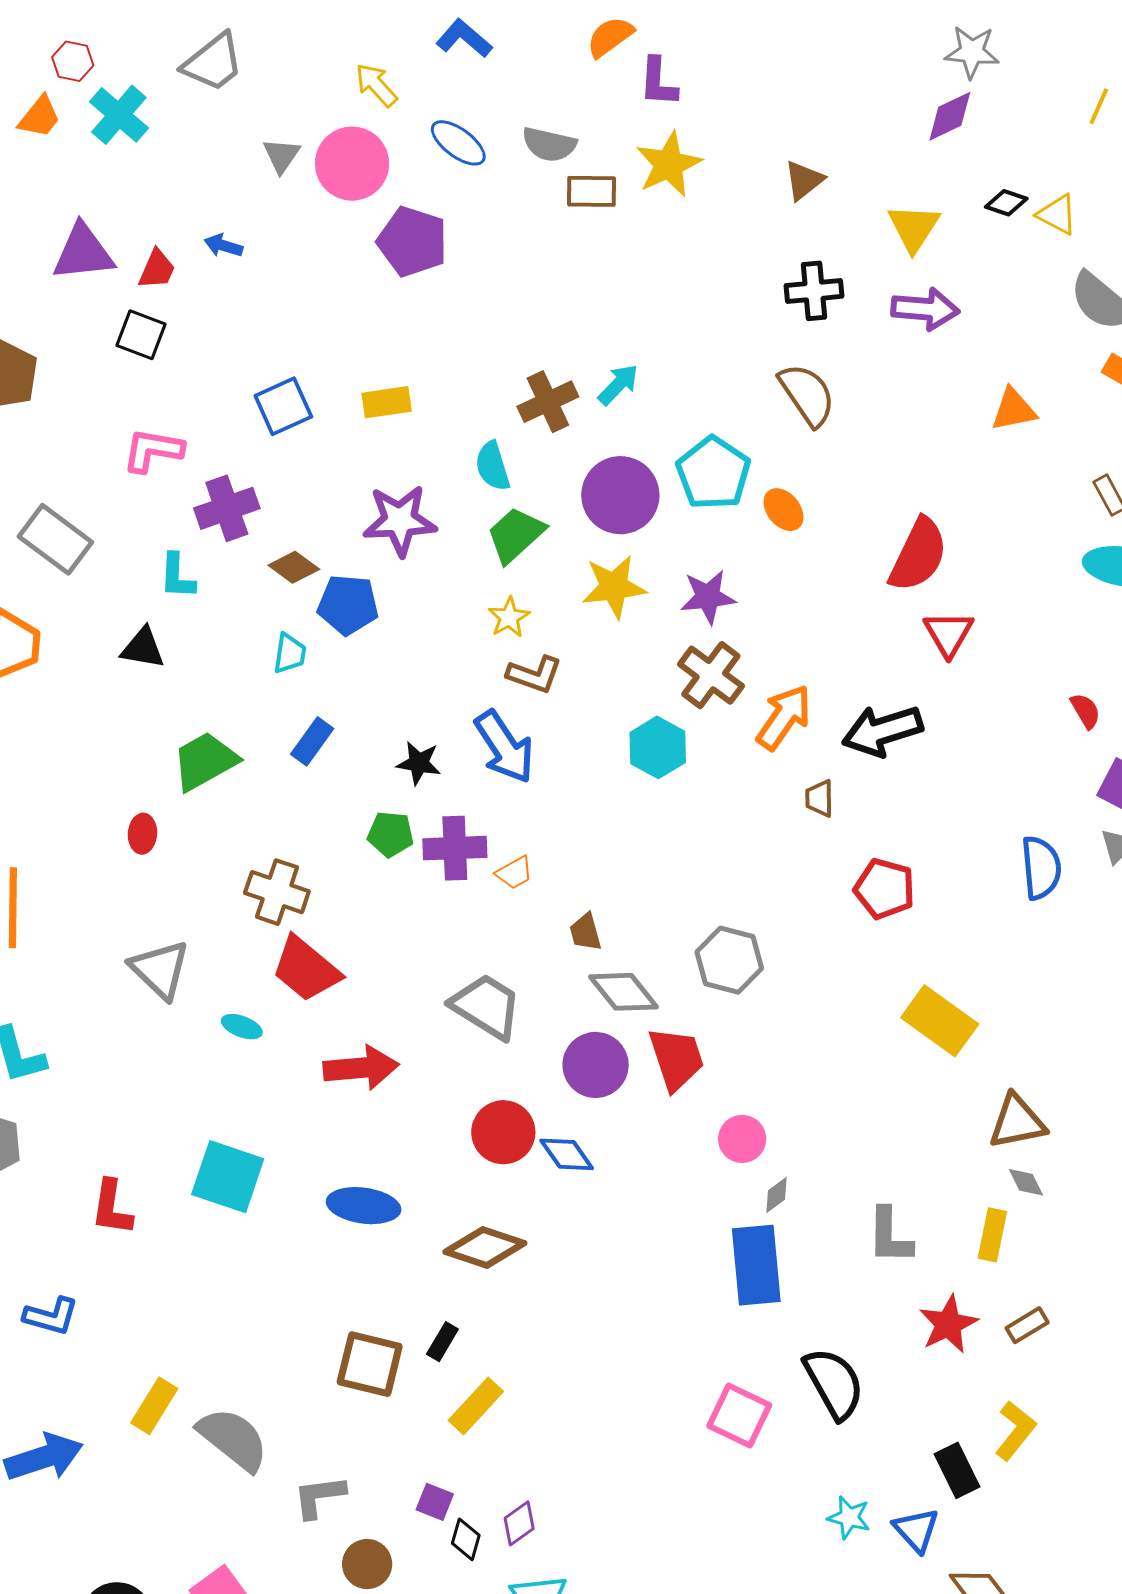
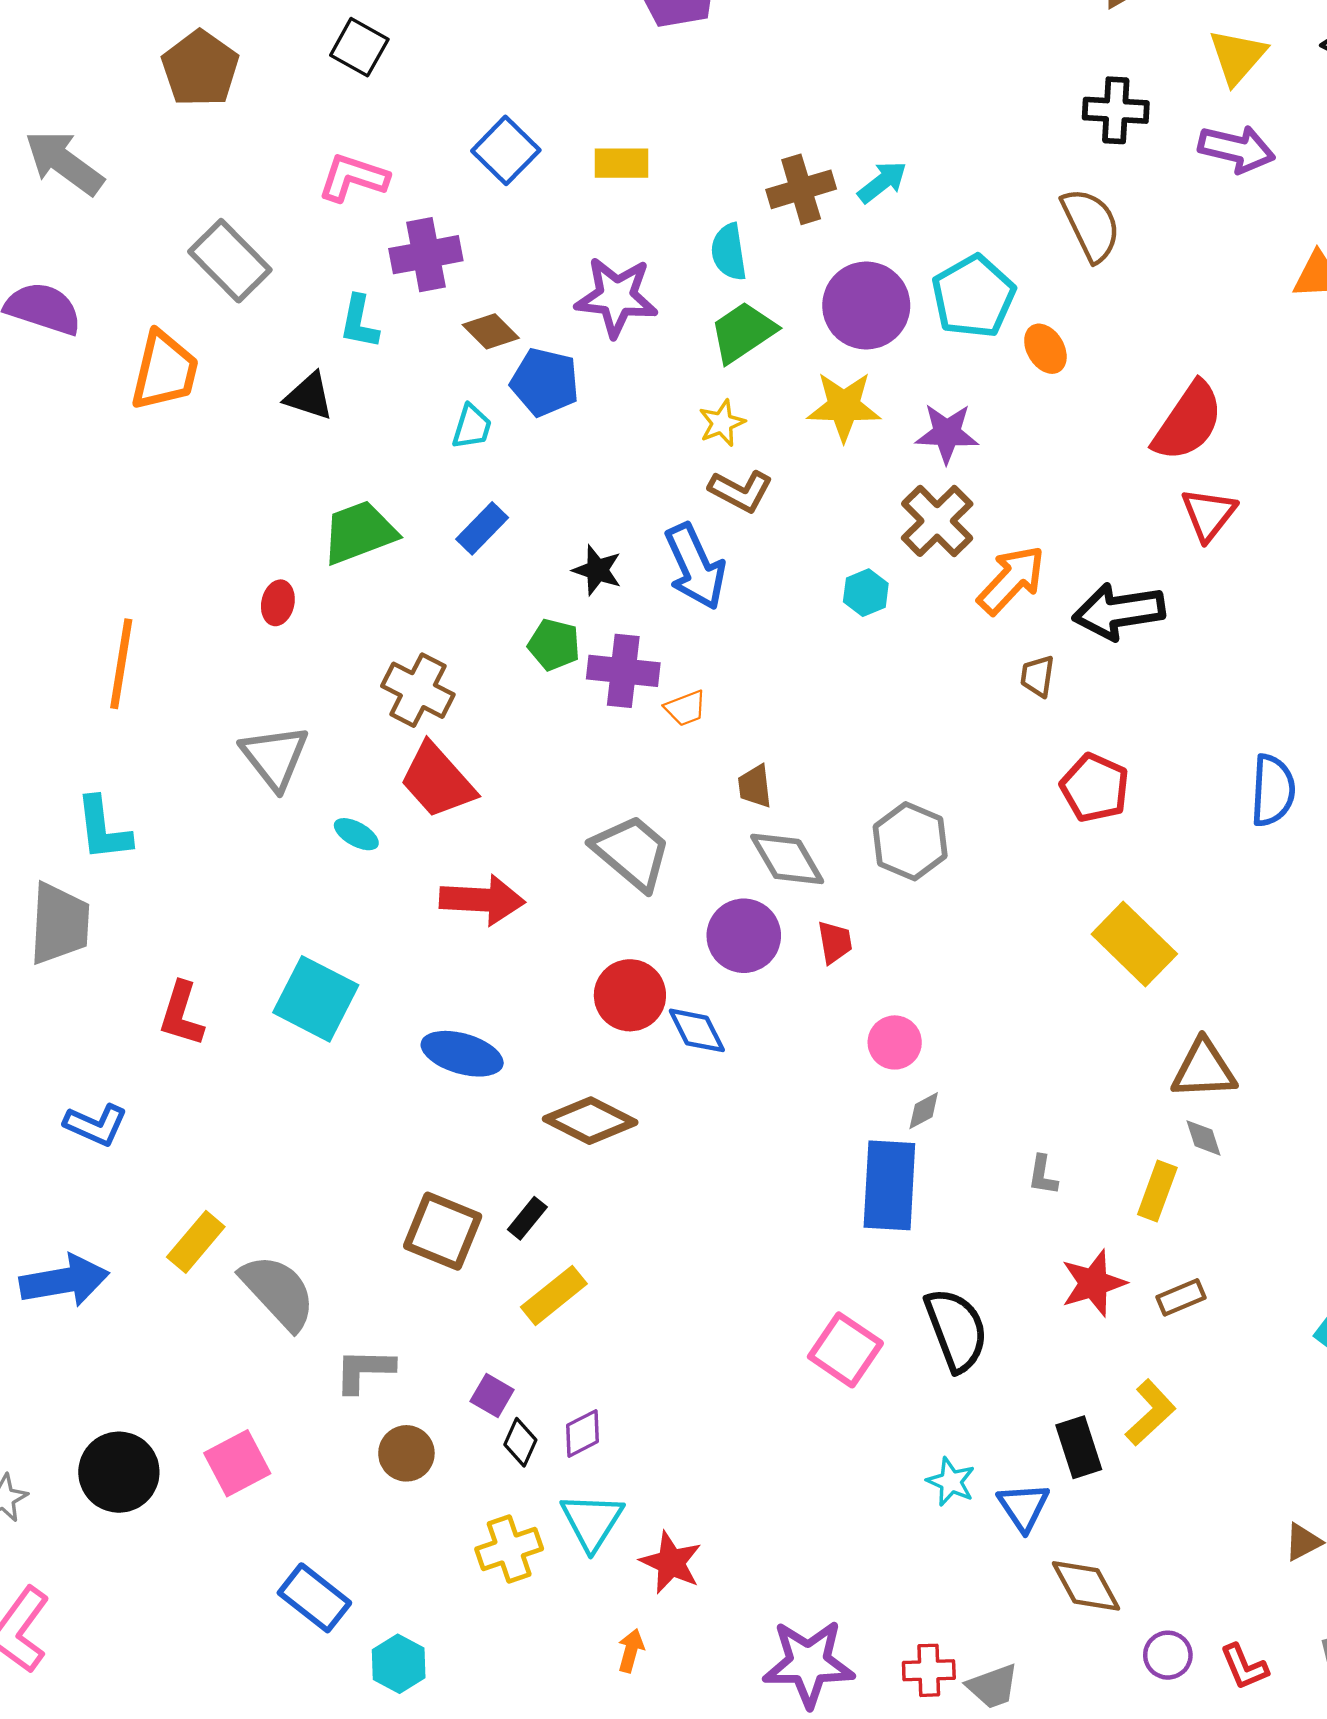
blue square: (283, 406) -> (506, 150), turned -30
cyan hexagon: (658, 747) -> (866, 593), size x0.7
red trapezoid: (676, 1059) -> (835, 942), size x0.6
gray L-shape: (890, 1236) -> (1043, 1175), size x0.6

